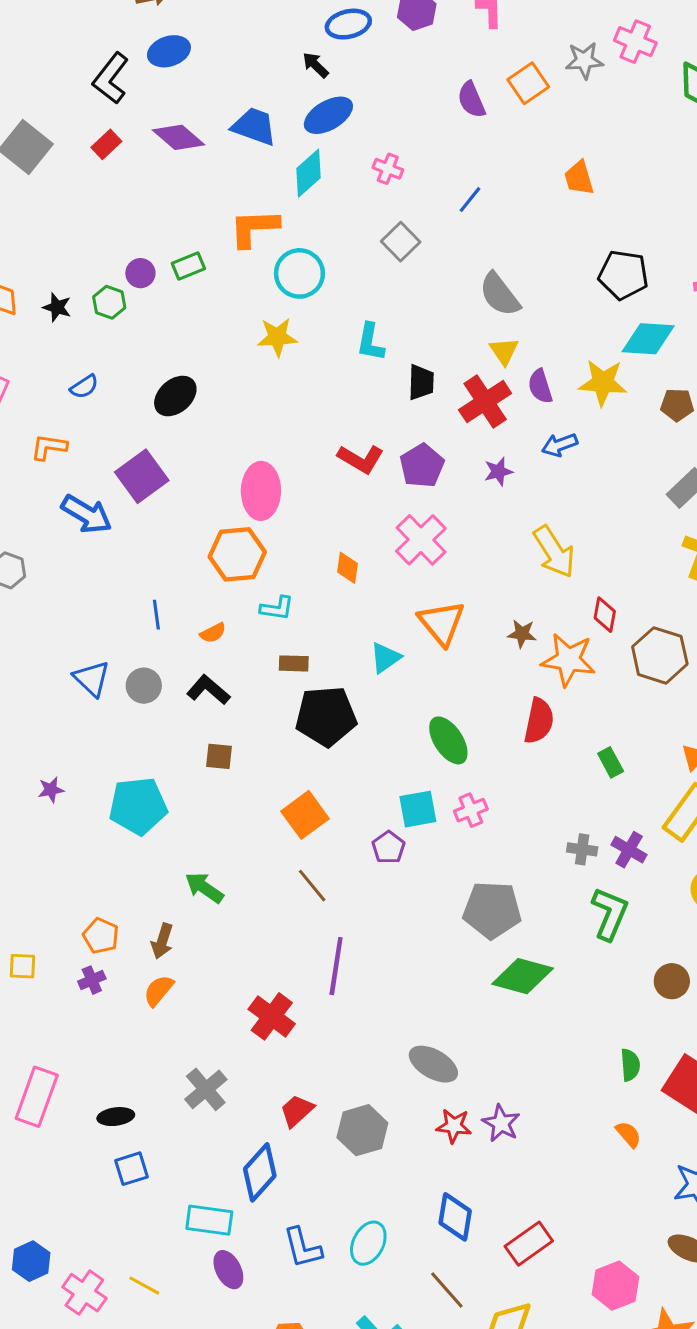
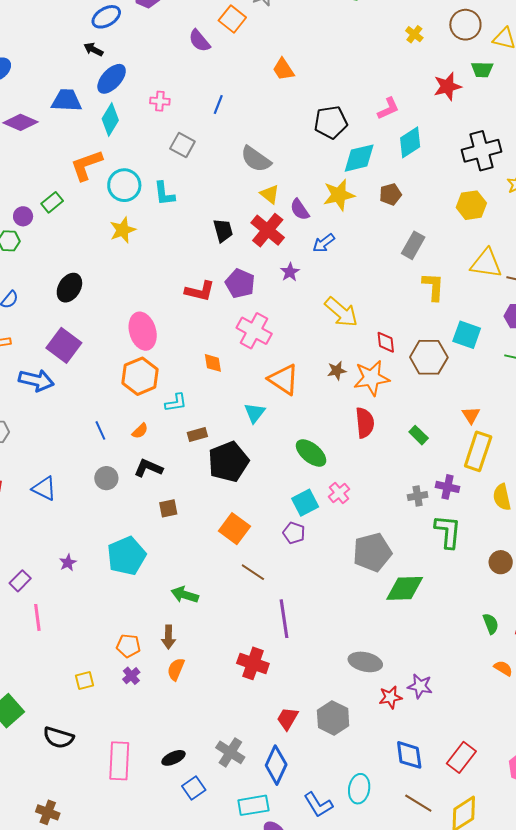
cyan L-shape: (370, 342) -> (164, 194), moved
blue triangle: (92, 679) -> (44, 489), moved
gray cross: (206, 1089) -> (230, 752), moved

